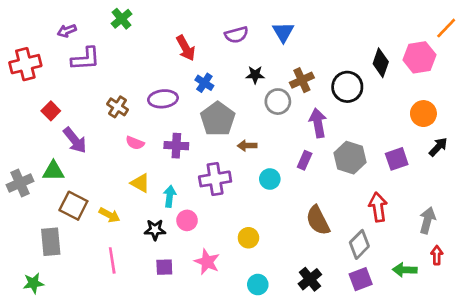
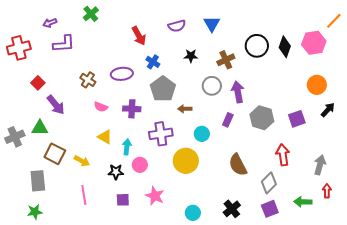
black circle: (347, 87) -> (257, 46), moved
gray circle: (278, 102) -> (212, 86), moved
yellow circle: (248, 238) -> (186, 161), moved, size x1.6
green star: (33, 283) -> (35, 212), moved

